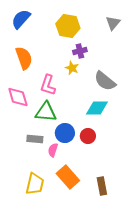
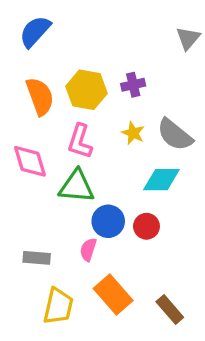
yellow hexagon: (68, 26) -> (87, 90), moved
yellow star: (72, 68) -> (133, 133), moved
gray rectangle: (35, 139) -> (37, 258), moved
brown rectangle: (102, 186) -> (170, 309), turned -30

